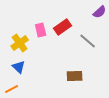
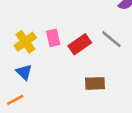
red rectangle: (63, 27) -> (80, 44), moved
pink rectangle: (41, 30) -> (53, 38), moved

